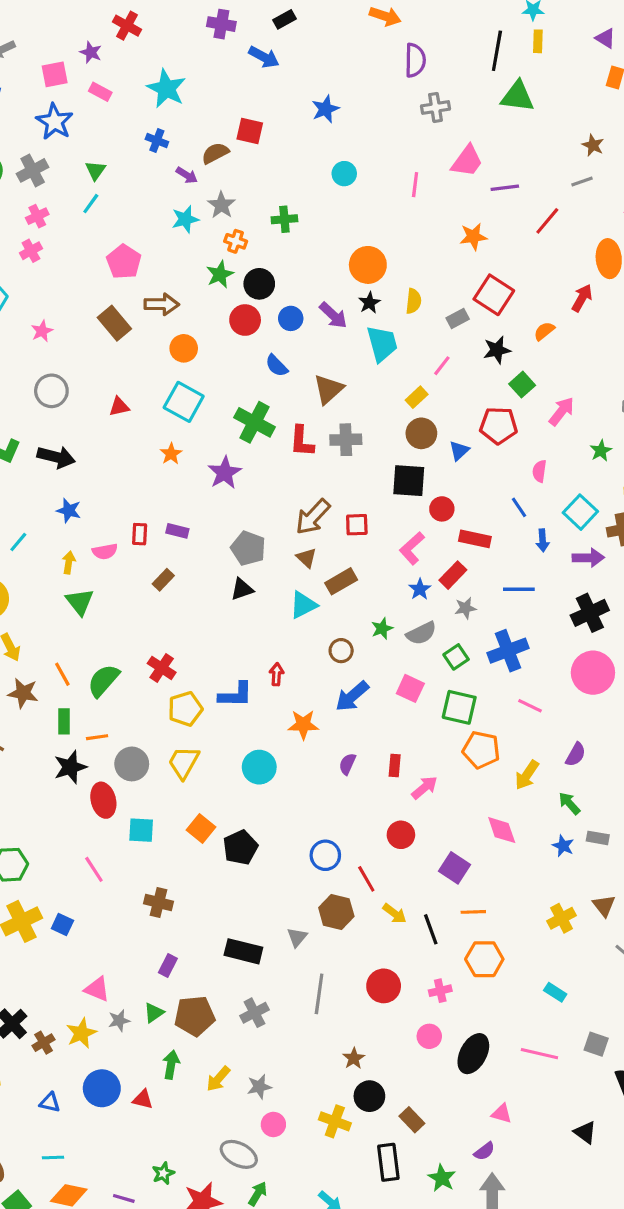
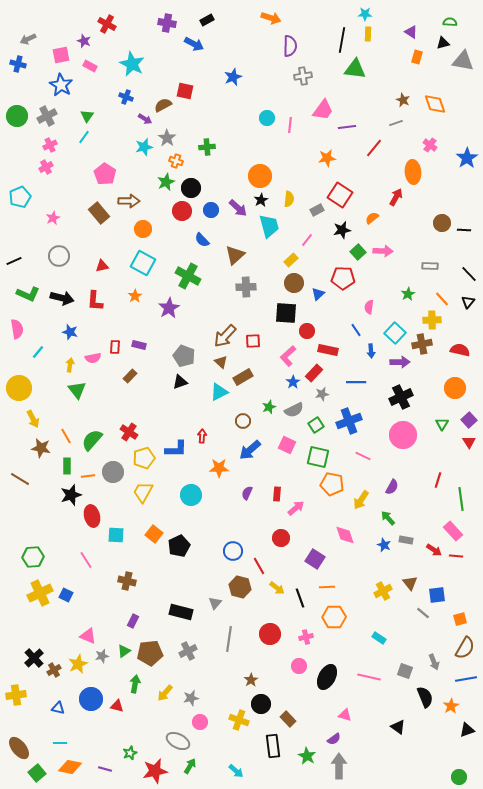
cyan circle: (344, 174) -> (267, 118), moved
pink arrow: (561, 411) -> (383, 251), moved, turned 54
red L-shape: (302, 441) -> (95, 301), moved
gray circle: (132, 764) -> (113, 472), moved

